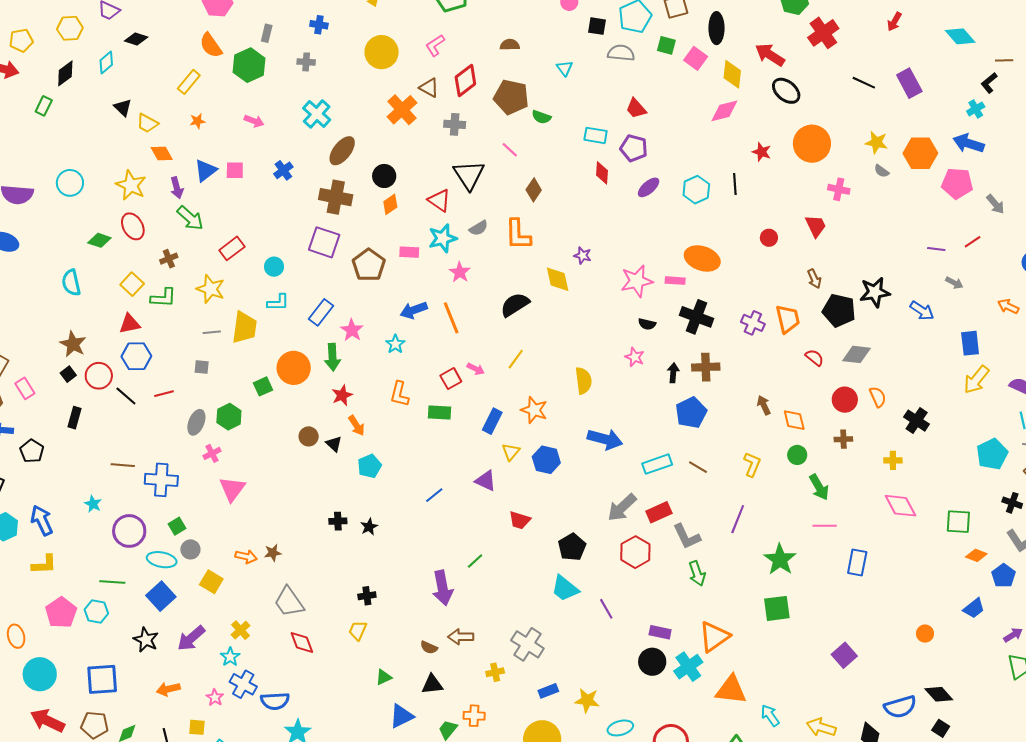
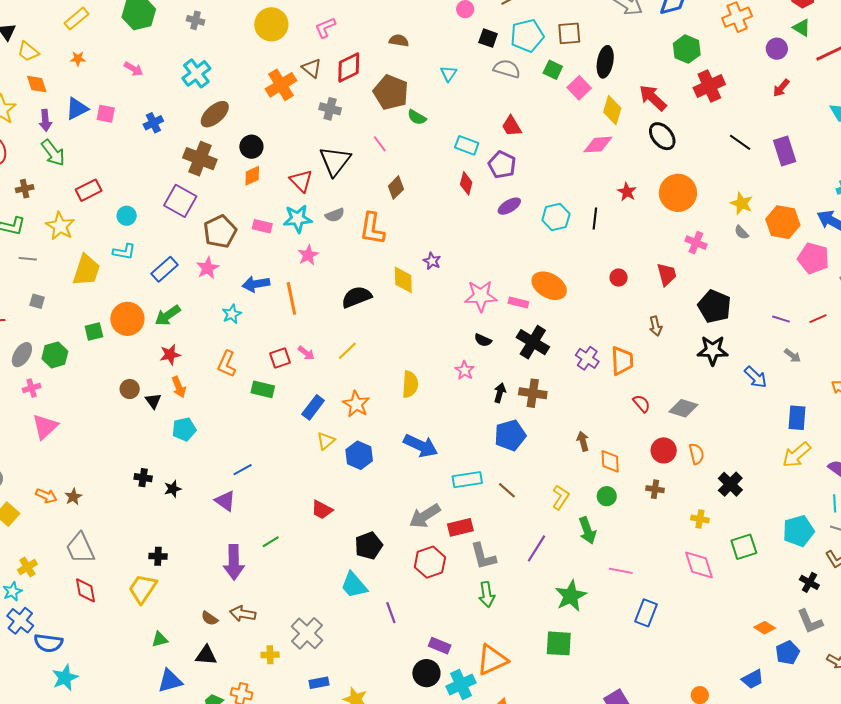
black pentagon: (839, 310) -> (714, 306), moved
pink star: (352, 330) -> (208, 268), moved
gray line: (212, 332) -> (28, 259), moved
green arrow: (333, 357) -> (168, 315), turned 48
purple triangle: (486, 481) -> (225, 501), moved
green arrow: (819, 487) -> (587, 530), moved
green square: (958, 522) -> (744, 547), moved, turned -32
brown star: (273, 553) -> (73, 497), turned -30
yellow trapezoid: (358, 630) -> (143, 589), size x1.5

